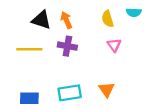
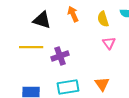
orange arrow: (66, 20) -> (73, 14), moved
purple cross: (67, 46) -> (60, 56), moved, turned -30

